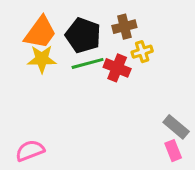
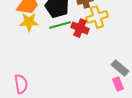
yellow cross: (142, 52) -> (97, 17), size x1.5
pink semicircle: (30, 151) -> (21, 84), turned 102

